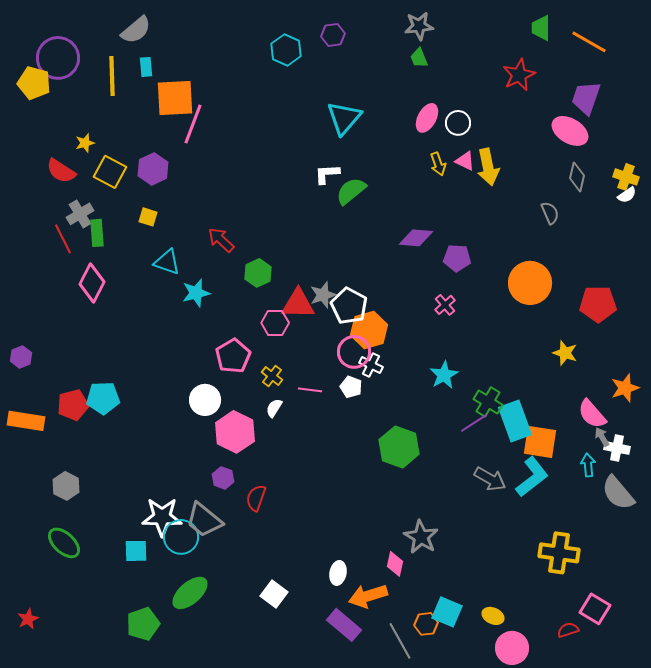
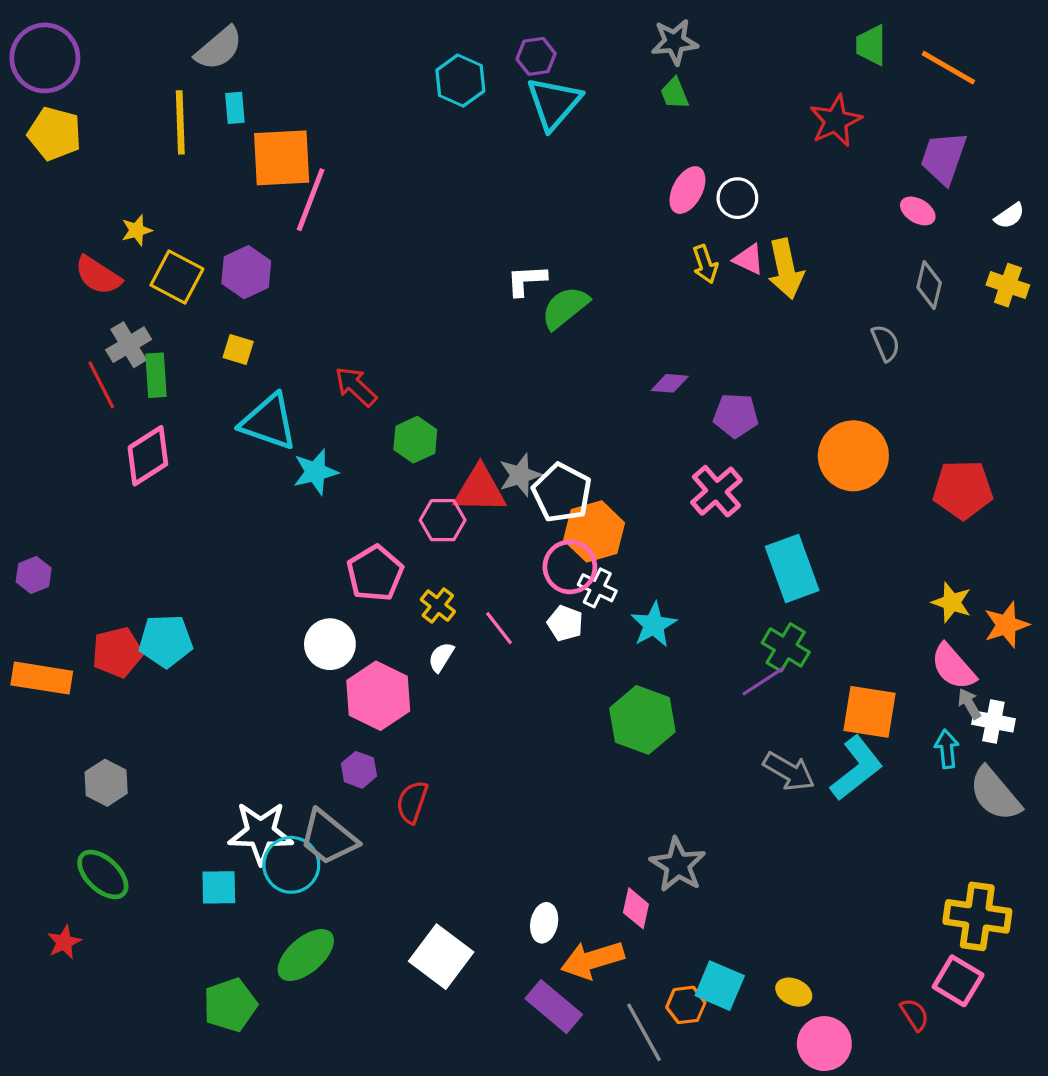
purple circle: (58, 58) -> (45, 58), moved
cyan triangle: (344, 118) -> (554, 103), moved
pink ellipse: (570, 131) -> (918, 211), size x0.6
white semicircle: (627, 195) -> (1010, 216), moved
purple diamond: (416, 238) -> (670, 383), size x0.7
cyan triangle: (167, 262) -> (269, 422), size x1.4
pink diamond: (92, 283) -> (148, 456), turned 30
pink cross: (445, 305) -> (716, 491), size x1.5
yellow star: (565, 353) -> (952, 602), moved
cyan star: (444, 375) -> (654, 625), moved
pink line: (310, 390) -> (499, 628), turned 45
cyan rectangle: (515, 421) -> (792, 569), moved
yellow cross: (559, 553) -> (977, 916), moved
white square: (274, 594) -> (441, 957), size x1.4
red star: (28, 619) -> (64, 942), moved
red semicircle: (568, 630) -> (915, 1015), turned 75

